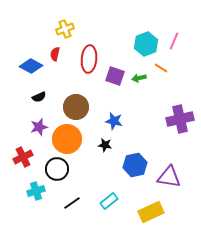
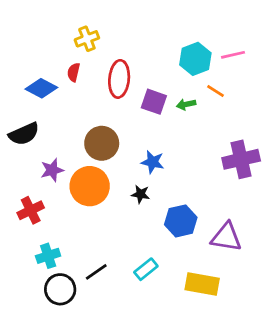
pink line: (174, 41) -> (233, 55), turned 54
black semicircle: (39, 97) -> (24, 134), moved, size x1.6
black circle: (57, 169) -> (60, 289), moved
yellow rectangle: (151, 212) -> (202, 284), turned 35

